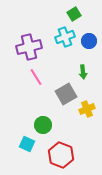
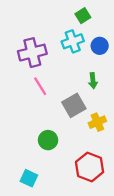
cyan square: (27, 144) -> (29, 178), moved
red hexagon: (61, 155) -> (90, 167), moved

